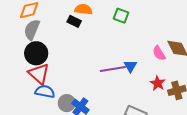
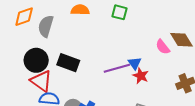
black rectangle: (74, 21) -> (68, 63), moved, size x1.5
gray semicircle: (32, 30) -> (46, 26), moved
red star: (158, 83) -> (141, 76), moved

